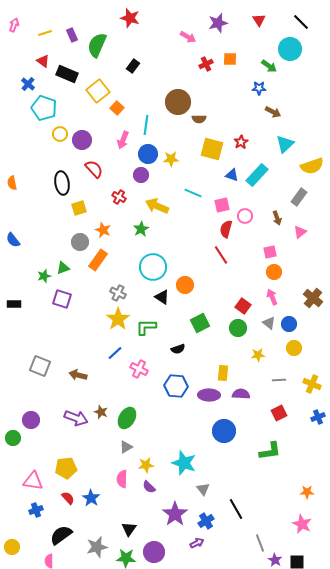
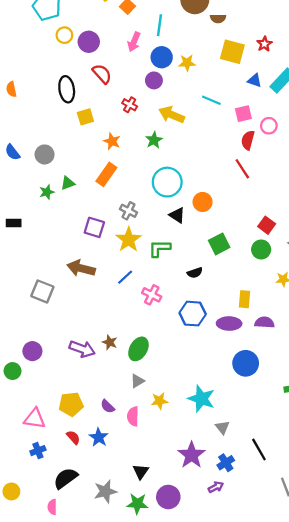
gray circle: (80, 242) -> (45, 154), moved
purple square: (62, 299) -> (94, 227), moved
brown arrow: (78, 375) -> (81, 268), moved, size x1.4
purple semicircle: (149, 487) -> (108, 406), moved

